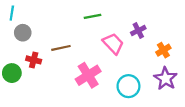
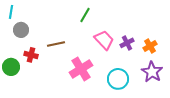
green line: (92, 16) -> (85, 15), turned -49
purple cross: (138, 31) -> (127, 43), moved

